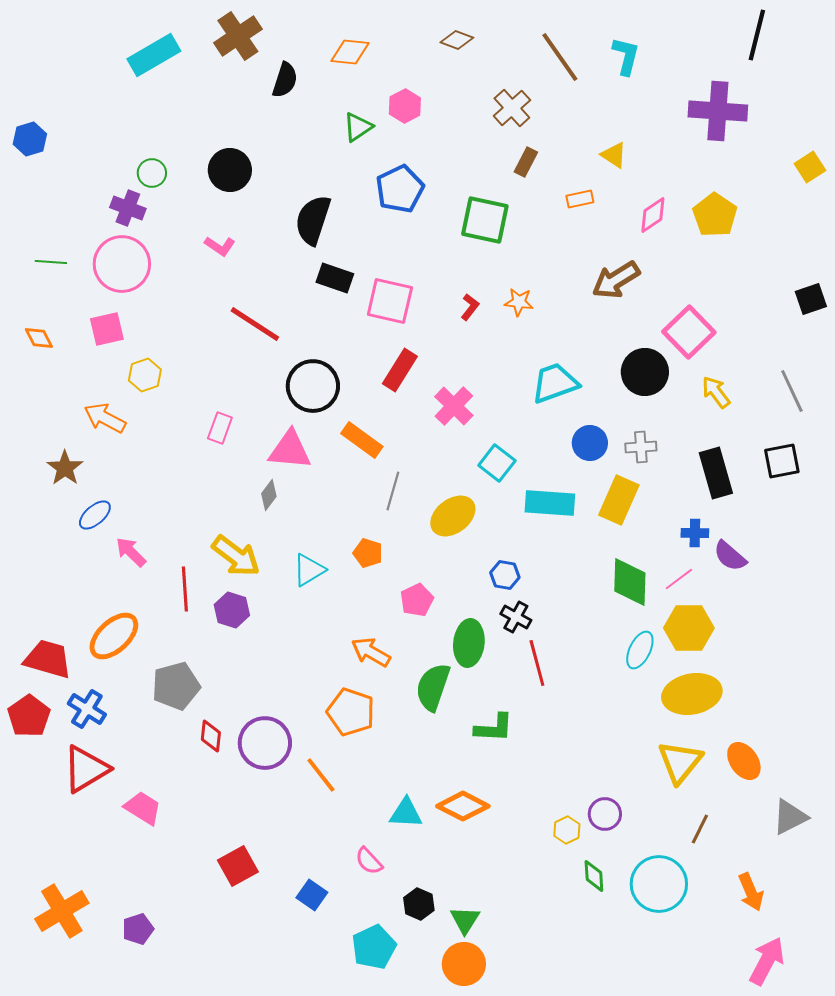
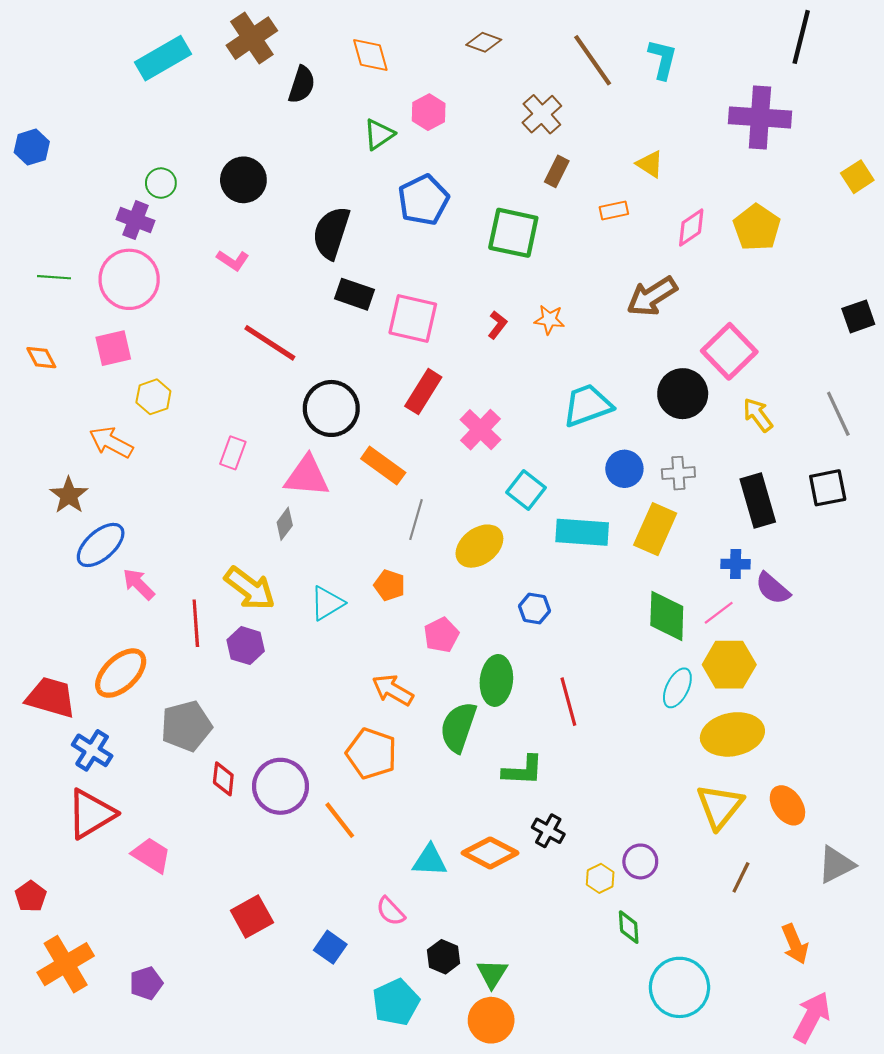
orange diamond: (350, 52) -> (370, 55), turned 69
blue ellipse: (95, 515) -> (101, 545), size x1.4
black cross: (516, 617) -> (548, 831), moved
red pentagon: (29, 716) -> (31, 896), moved, size x0.7
cyan circle: (659, 884) -> (679, 987), moved

